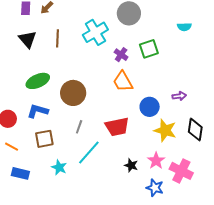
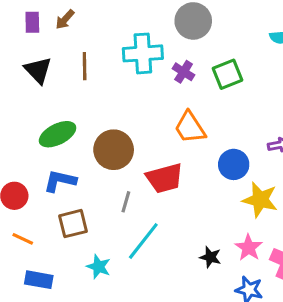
cyan cross: (95, 32) -> (143, 53), turned 30
purple cross: (121, 55) -> (184, 72), moved
red trapezoid: (117, 127) -> (164, 178), moved

